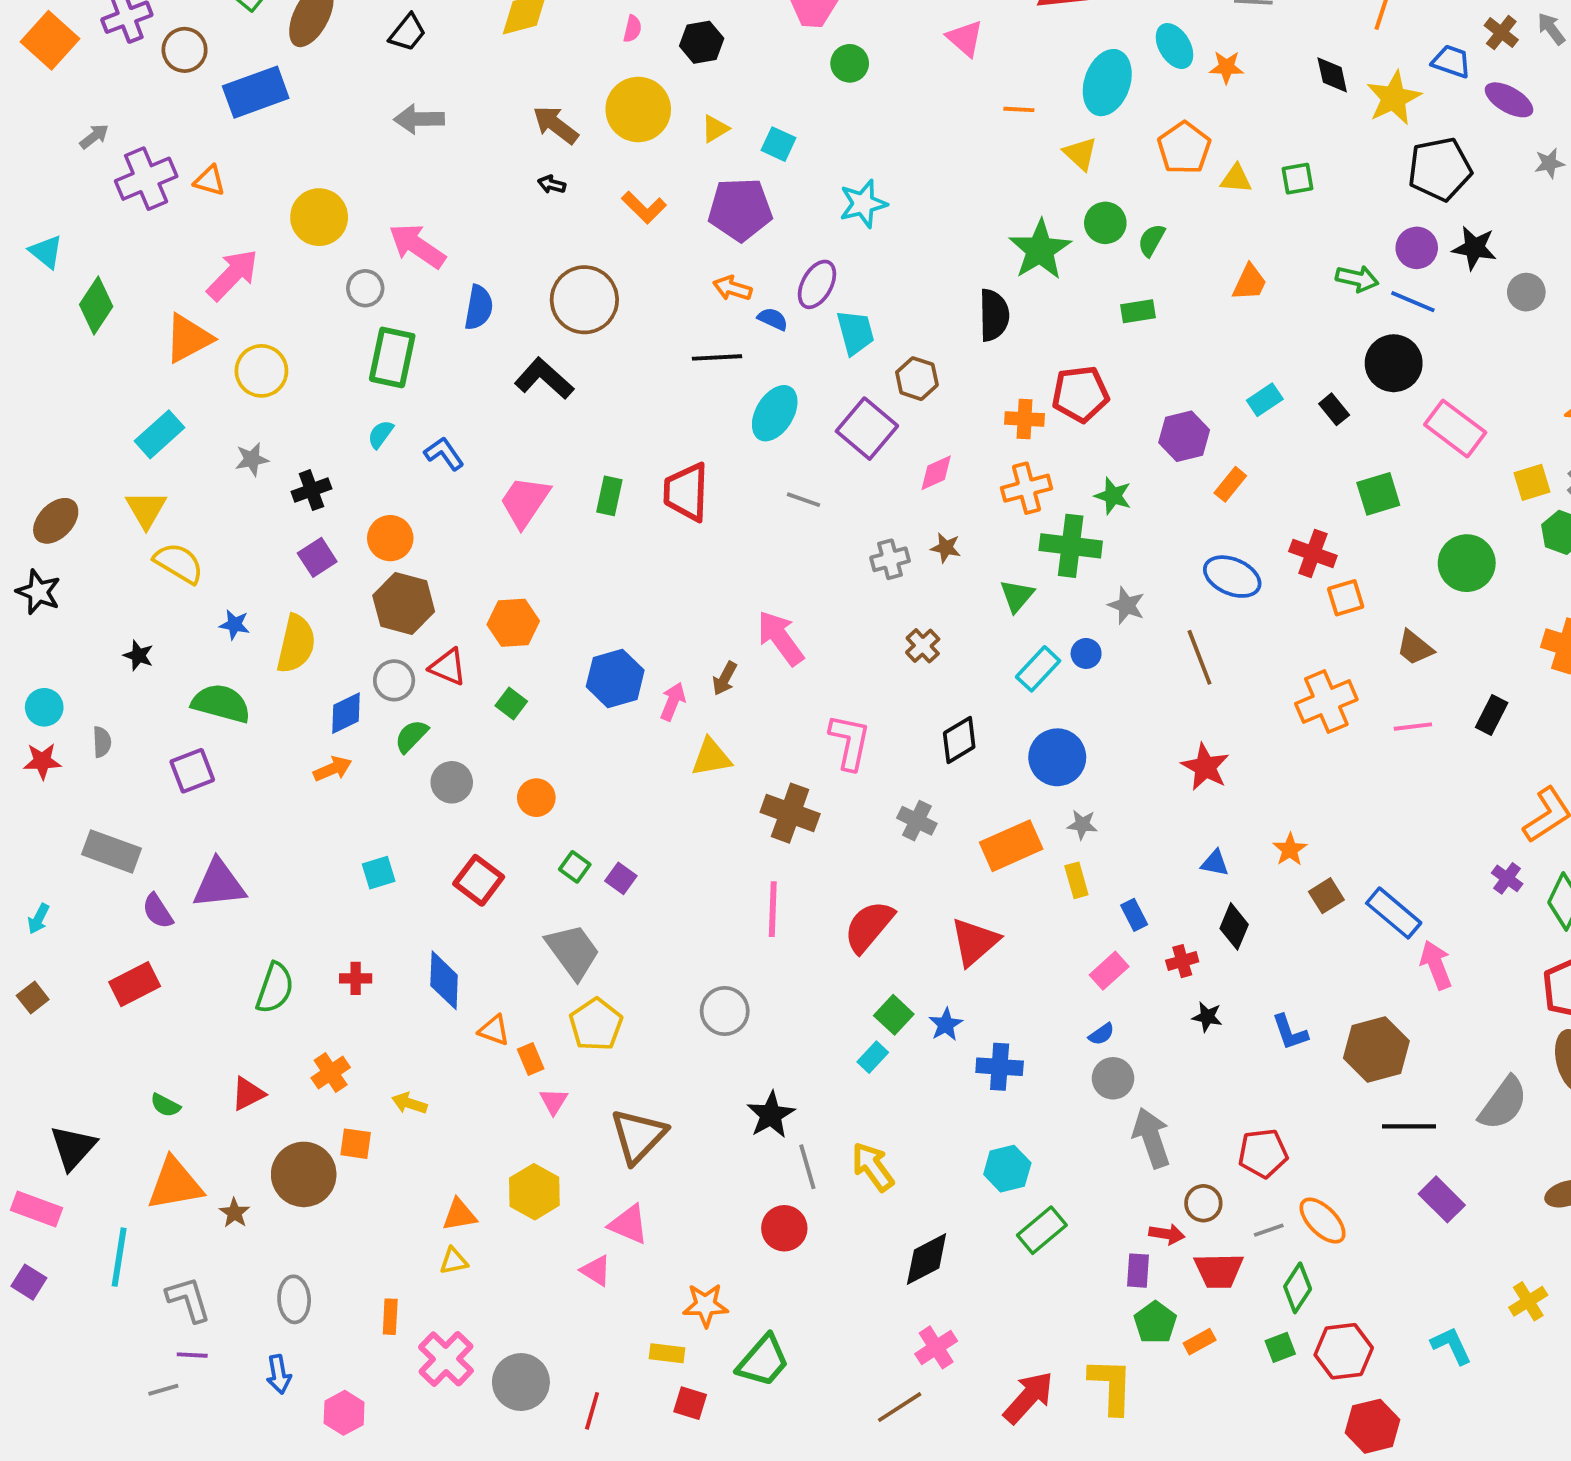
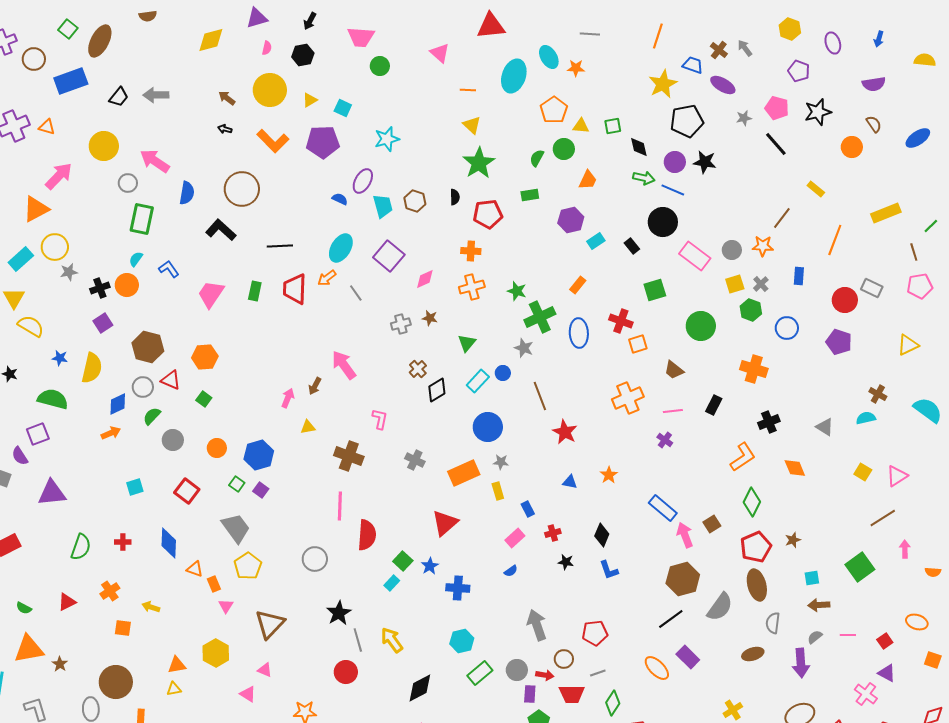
black trapezoid: (408, 33) -> (119, 97), moved
black diamond: (1332, 75) -> (639, 147), moved
brown arrow: (556, 125) -> (227, 98), size x0.7
yellow triangle: (1080, 154) -> (472, 125), moved
orange L-shape: (644, 207) -> (273, 141), size x1.4
green circle: (1105, 223) -> (564, 149), moved
orange arrow: (732, 288) -> (327, 278), moved, turned -54
gray circle: (1526, 292) -> (732, 250), moved
black semicircle: (994, 315) -> (455, 197), size x0.6
black line: (717, 357) -> (280, 246), moved
yellow circle: (261, 371) -> (55, 247), moved
brown hexagon: (917, 379) -> (415, 201), moved
red pentagon: (1080, 394) -> (488, 214), moved
purple hexagon: (1184, 436) -> (571, 220), moved
gray line: (804, 500) -> (356, 293), turned 36
orange circle: (390, 538) -> (127, 285), moved
green cross: (1071, 546) -> (540, 317), moved, turned -32
blue ellipse: (1232, 577) -> (579, 333), turned 64
brown line: (1200, 657) -> (540, 396), moved
blue hexagon: (615, 678) -> (259, 455), moved
black diamond: (959, 740) -> (437, 390), moved
pink L-shape: (850, 742) -> (380, 419), size x0.7
yellow triangle: (711, 757) -> (308, 427), size x0.7
purple cross: (1507, 878) -> (665, 440), moved
brown square: (1326, 896) -> (712, 524), moved
purple semicircle: (158, 911) -> (20, 456), moved
red semicircle: (869, 926) -> (367, 535), moved, turned 144
black diamond: (1234, 926) -> (602, 535), moved
brown hexagon: (1376, 1049) -> (683, 579), moved
gray circle: (1113, 1078) -> (517, 670), moved
black line: (1409, 1126) -> (671, 619), turned -36
brown circle: (304, 1174) -> (116, 682), moved
orange ellipse: (1323, 1221) -> (657, 668), moved
pink triangle: (629, 1224) -> (265, 670), size x0.7

